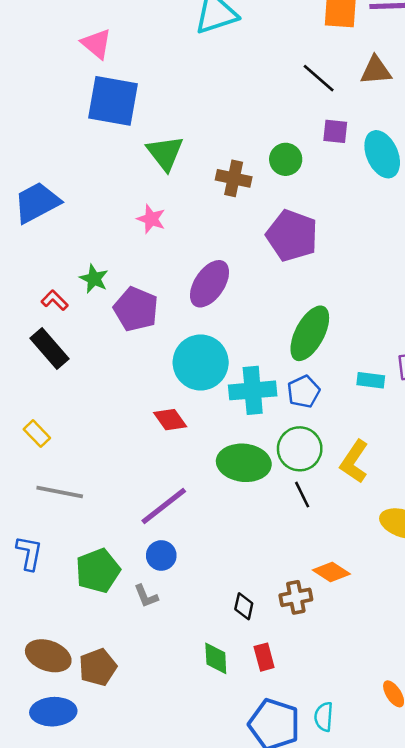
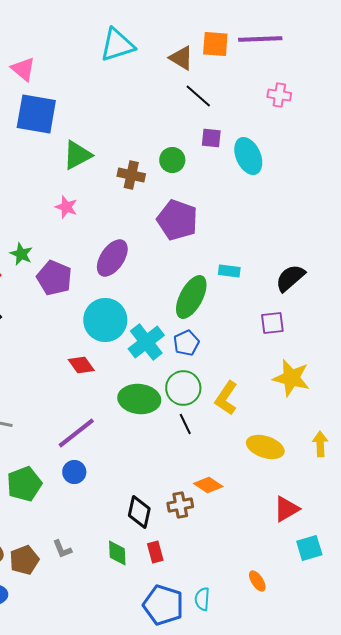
brown triangle: (376, 70) -> (181, 58), moved, turned 36
green triangle: (165, 153) -> (77, 155), turned 40
cyan rectangle: (371, 380) -> (229, 271), moved
cyan cross: (253, 390) -> (146, 342), turned -33
gray L-shape: (146, 596) -> (62, 549), moved
black diamond: (244, 606) -> (139, 512), size x1.5

